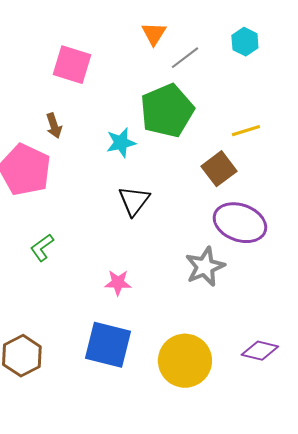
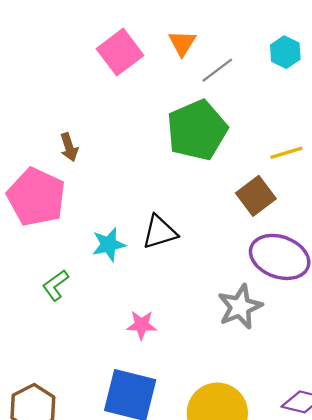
pink square: (72, 65) -> (120, 52), moved, turned 36
cyan star: (121, 143) -> (109, 245), moved
black triangle: (134, 201) -> (160, 232), turned 36

